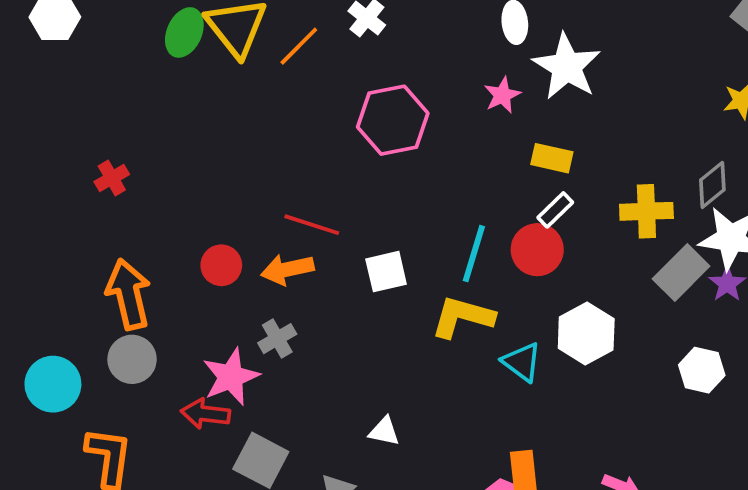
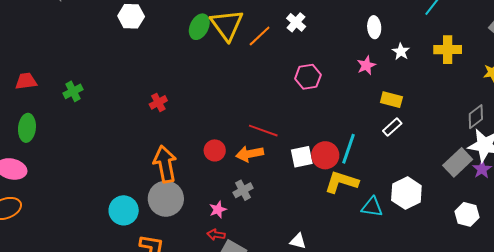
white star: (567, 67) -> (401, 51), size x0.5
pink hexagon: (393, 120) -> (308, 77), size x0.7
yellow cross: (646, 211) -> (448, 50), moved
red circle: (537, 250) -> (325, 155), moved
gray circle: (132, 359) -> (166, 199), size x1.4
cyan triangle: (522, 362) -> (372, 207), turned -30
pink star: (231, 377) -> (218, 210), size x0.6
red arrow: (205, 414) -> (216, 235), moved, size x0.7

